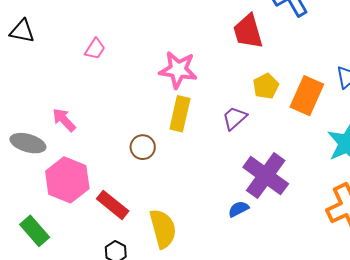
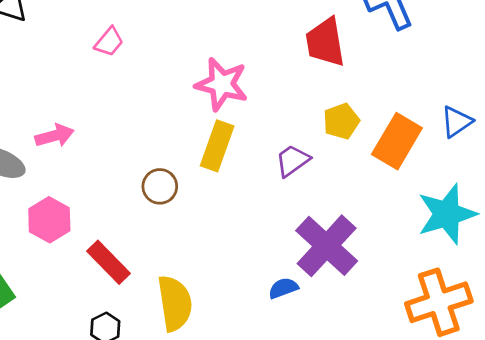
pink arrow: (64, 120) -> (55, 136), turned 112
pink hexagon: (67, 180) -> (49, 220), size x0.7

